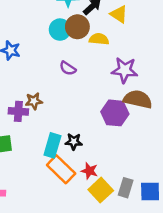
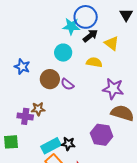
brown circle: (77, 27) -> (50, 79), moved
purple hexagon: (115, 113) -> (102, 135), moved
cyan rectangle: (52, 145) -> (51, 146), turned 42

